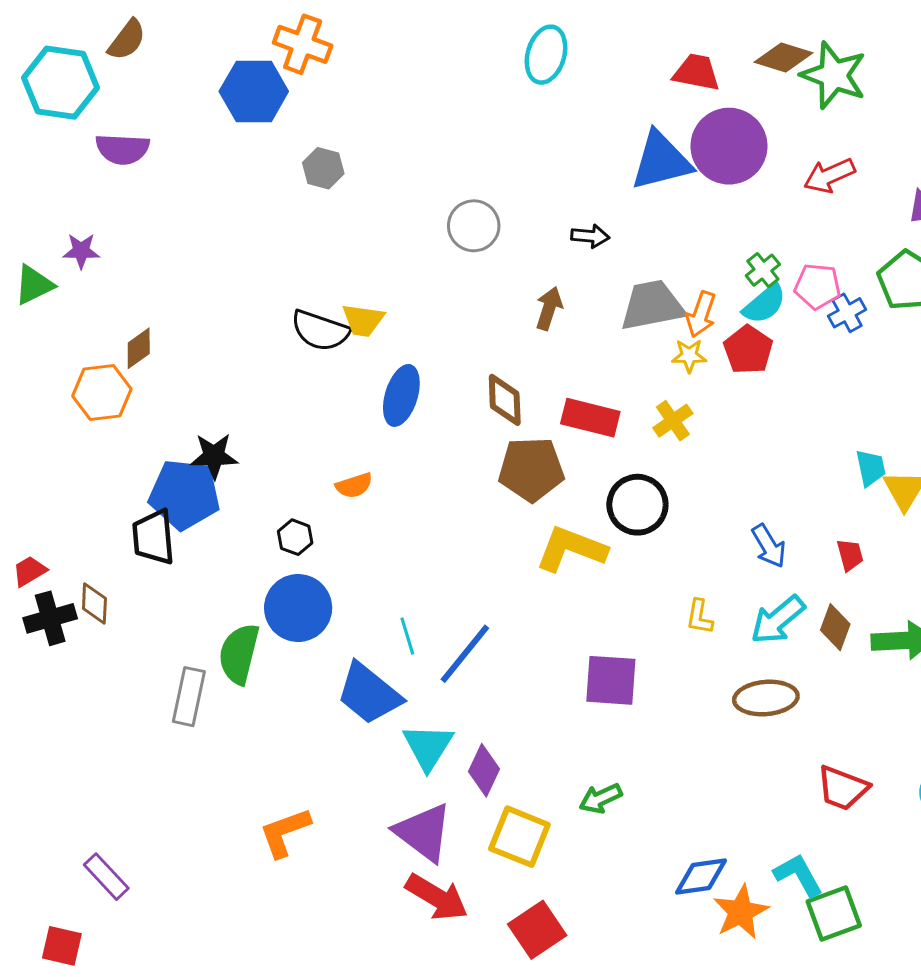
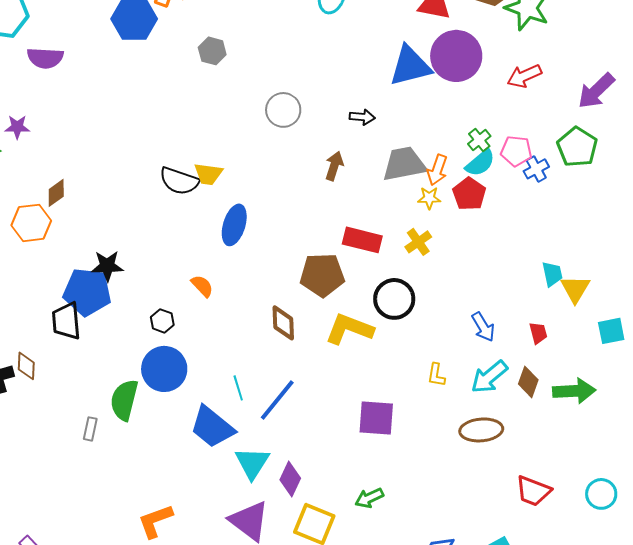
gray hexagon: (323, 168) -> (212, 51), moved
brown diamond: (505, 400) -> (283, 323), moved
orange semicircle: (354, 486) -> (202, 286), turned -115
gray rectangle: (189, 697) -> (90, 429), size x0.6

